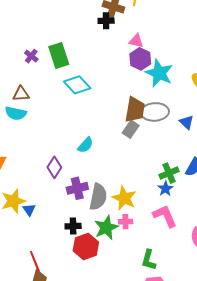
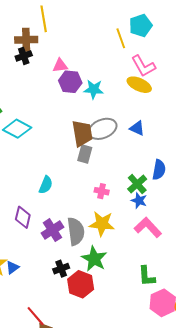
cyan star: (159, 73) -> (94, 89), size x0.7
blue triangle: (29, 210) -> (12, 267), turned 48
pink cross: (125, 222) -> (102, 191), moved, turned 32

